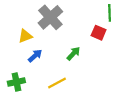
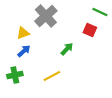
green line: (110, 13) -> (100, 12), turned -63
blue arrow: (35, 56) -> (24, 51), moved

